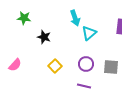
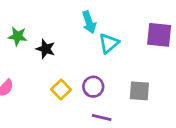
green star: (24, 18) -> (18, 36), moved
purple circle: (86, 64) -> (93, 87), moved

